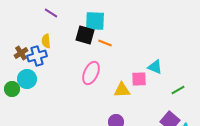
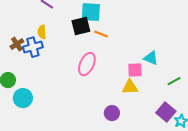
black square: (85, 35) -> (81, 26), turned -30
cyan circle: (27, 79) -> (23, 98), moved
yellow triangle: (122, 90) -> (130, 87), moved

